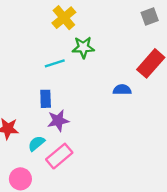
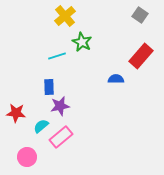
gray square: (150, 17) -> (140, 15), turned -35
green star: (83, 47) -> (82, 42), turned 30

